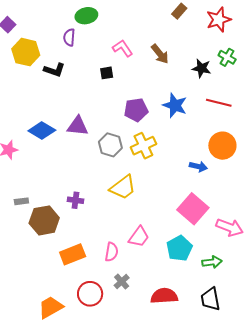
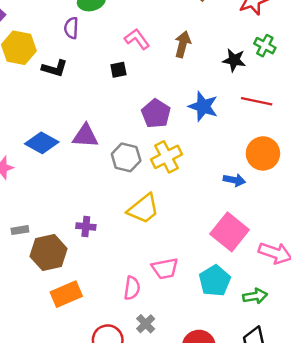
brown arrow: (160, 54) -> (183, 44), turned -125
purple pentagon: (136, 110) -> (156, 114), turned -30
pink trapezoid: (139, 237) -> (165, 268), turned 45
orange rectangle: (73, 254) -> (66, 294), moved

